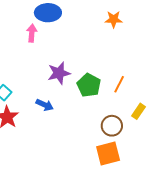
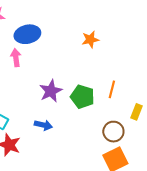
orange star: (114, 19) -> (90, 39), moved

